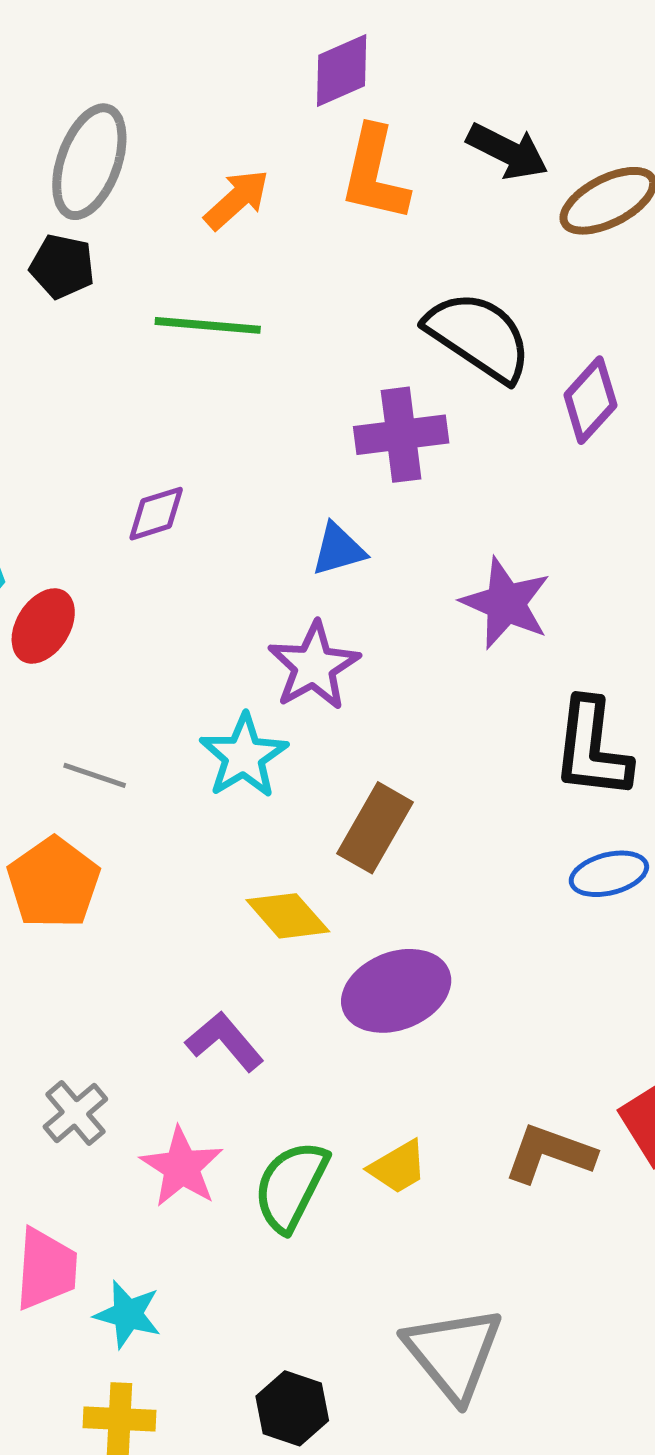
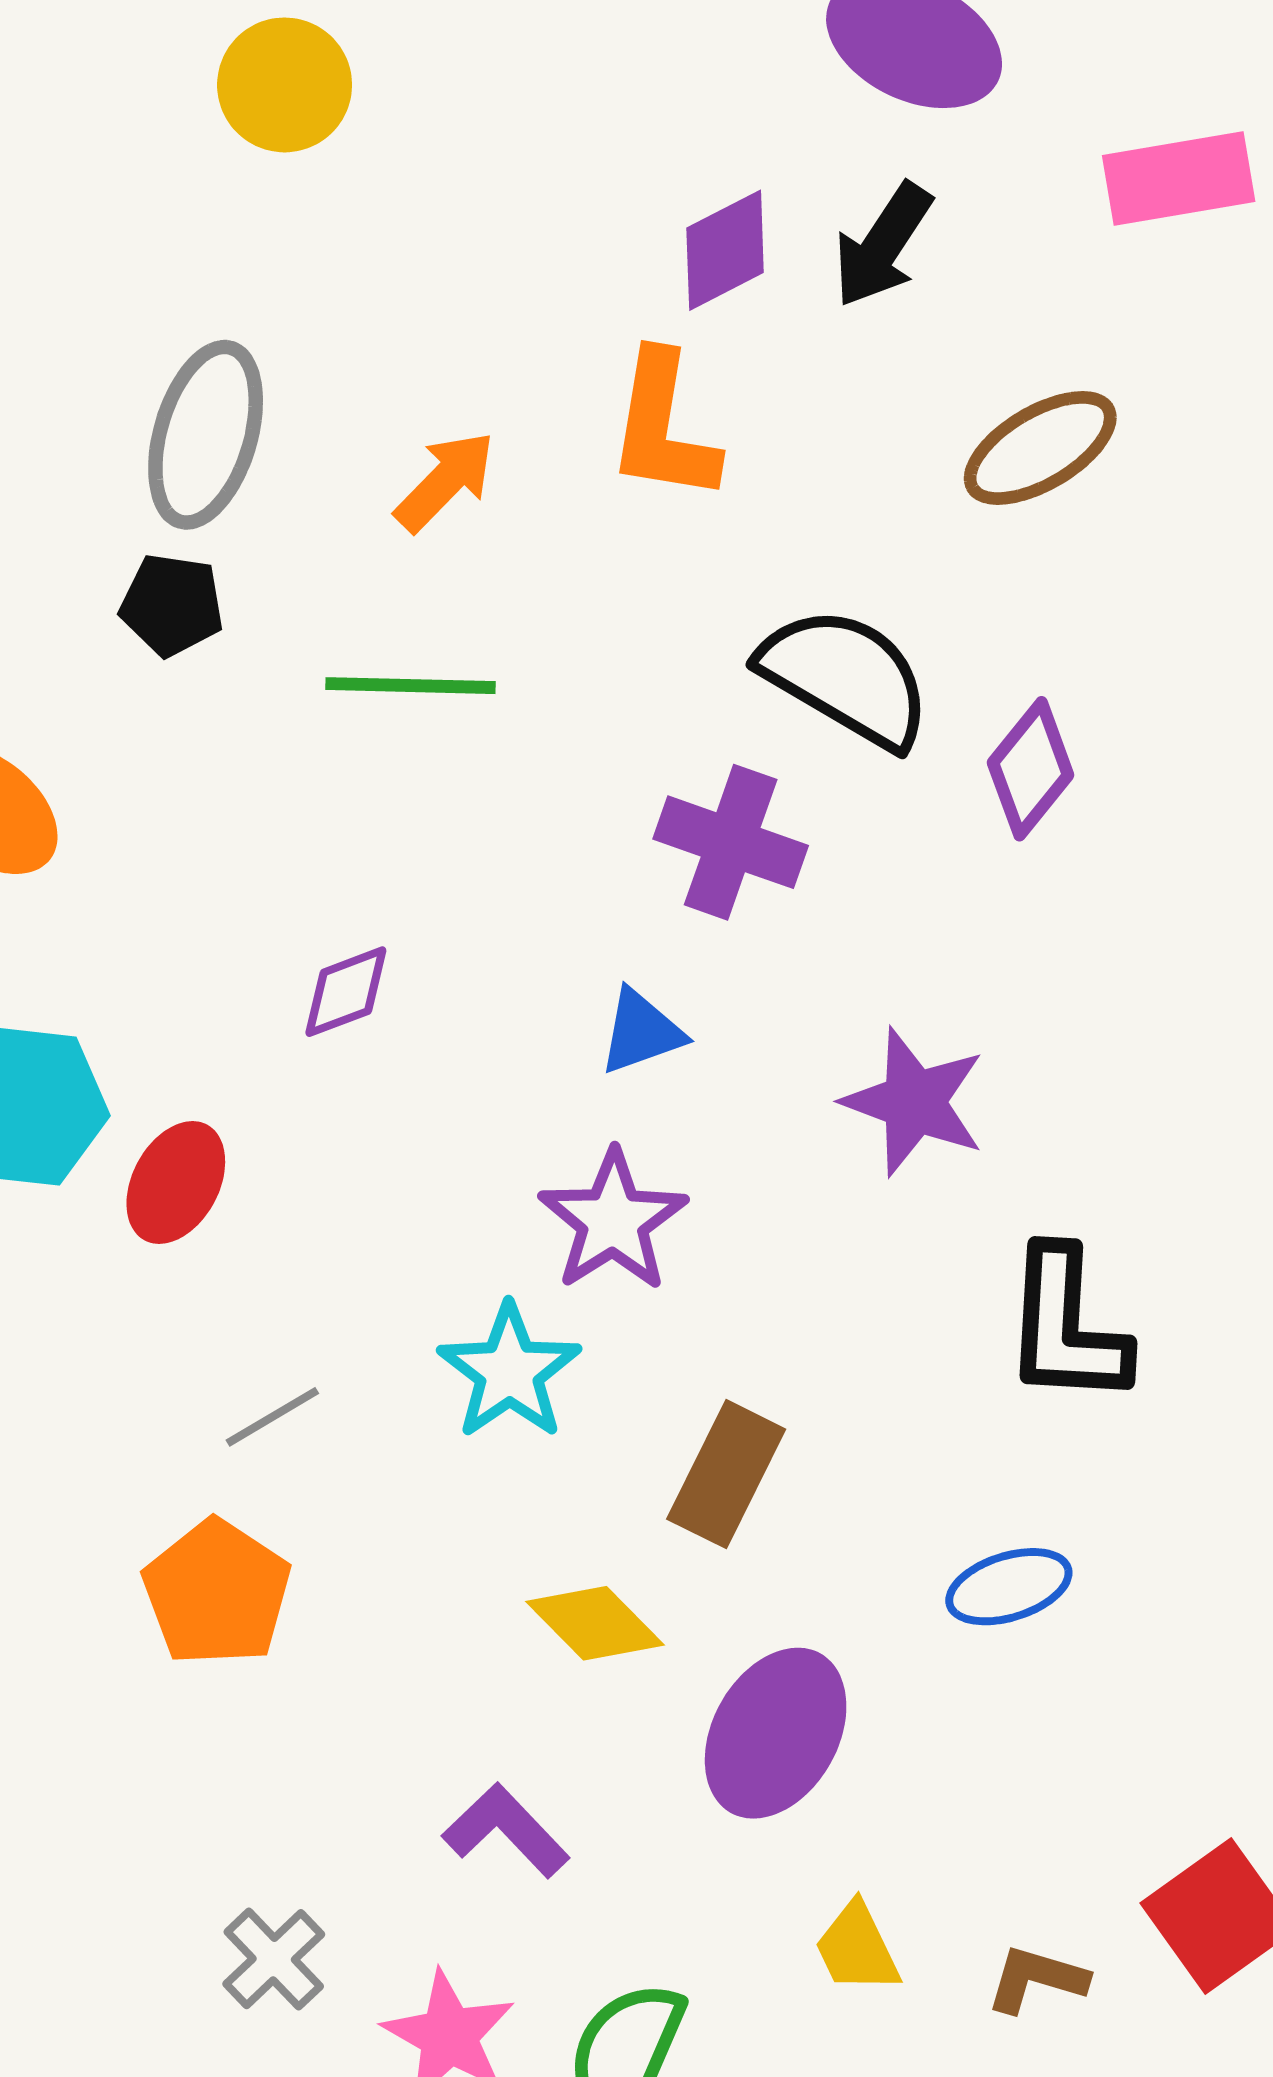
purple diamond: (342, 70) -> (725, 250), moved
black arrow: (507, 151) -> (883, 245), moved, turned 100
purple cross: (401, 435) -> (731, 842), turned 30
gray line: (95, 775) -> (272, 1417), turned -46
blue ellipse: (609, 874) -> (1009, 1587), moved
purple ellipse: (396, 991) -> (776, 1733), turned -36
brown L-shape: (549, 1154) -> (1037, 1979), size x0.7
yellow trapezoid: (398, 1167) -> (857, 1948), moved, turned 98

